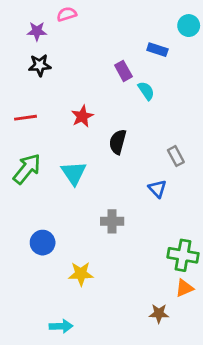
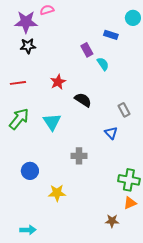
purple star: (37, 31) -> (26, 22), size x1.6
black semicircle: (118, 142) -> (83, 100), turned 108
cyan arrow: (61, 326) -> (28, 230), moved

